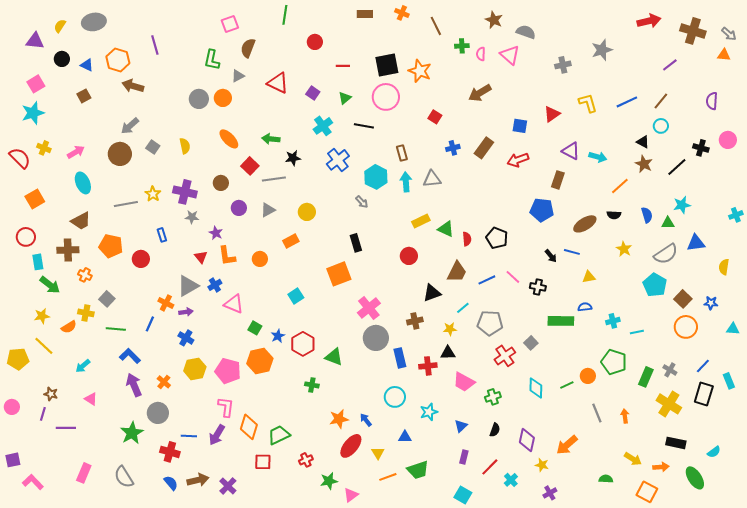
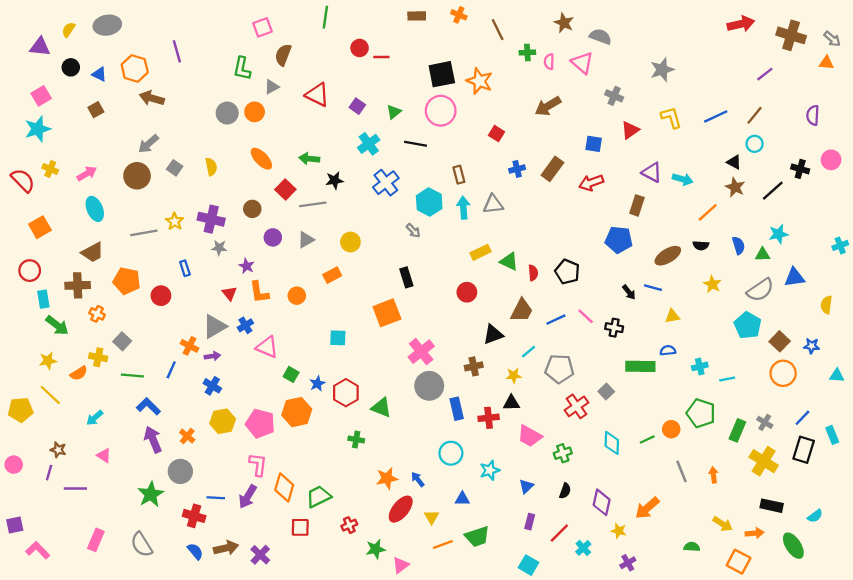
gray star: (602, 50) -> (662, 70), moved
gray cross: (563, 65) -> (614, 96), moved, turned 35
red line: (343, 66) -> (381, 57), moved
cyan square: (296, 296) -> (338, 338), turned 35

